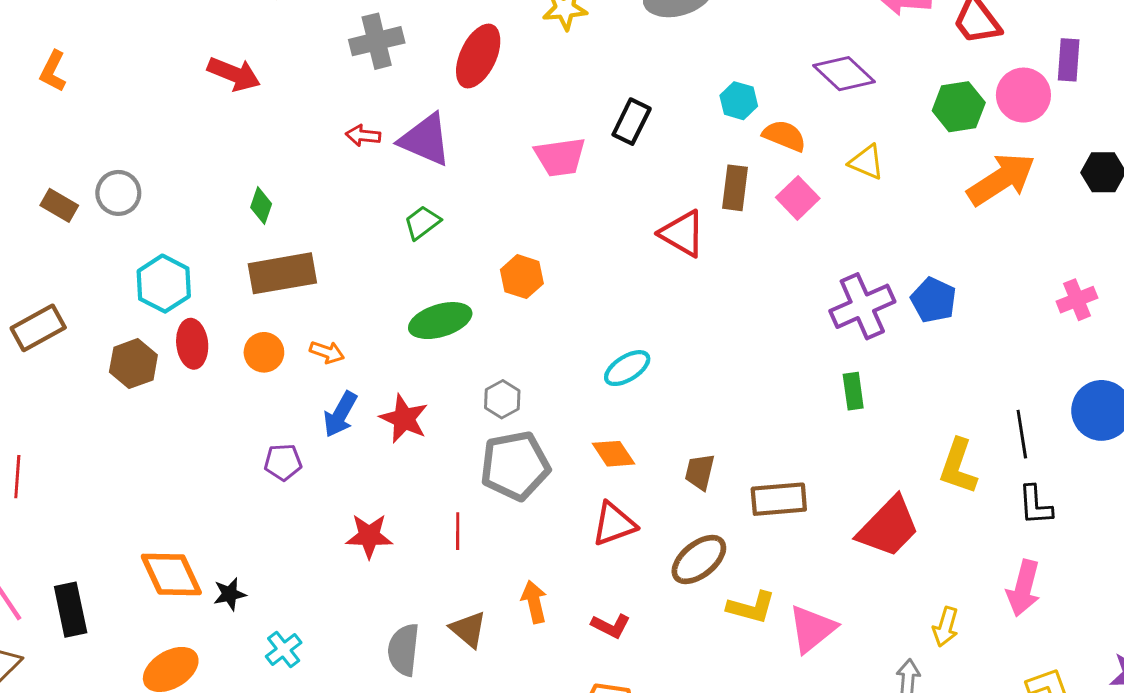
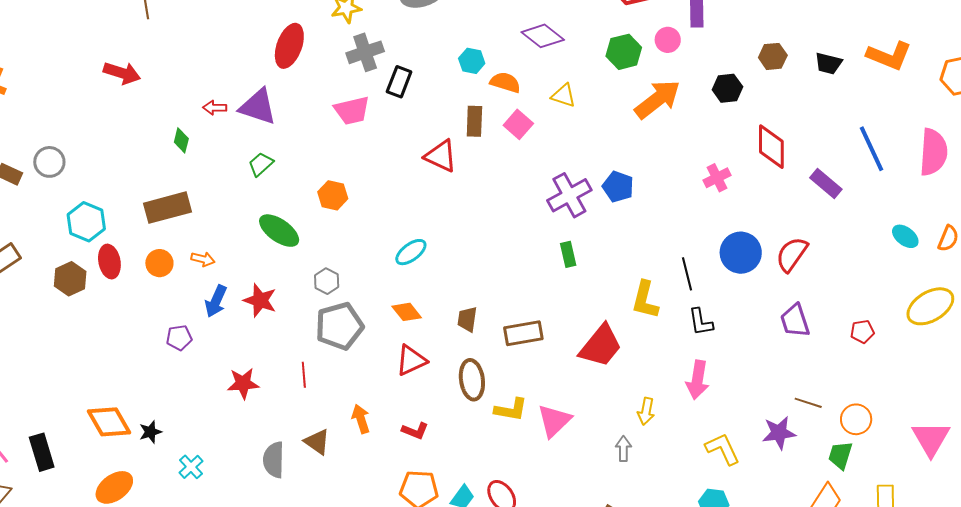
gray cross: (377, 41) -> (365, 52), moved
pink circle: (1023, 95) -> (668, 40), size x0.7
green diamond: (261, 206) -> (181, 140), moved
green ellipse: (440, 321) -> (279, 231), turned 57
brown ellipse: (699, 559) -> (472, 380), turned -54

